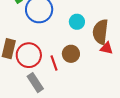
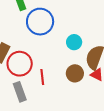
brown circle: (71, 54) -> (75, 73), moved

